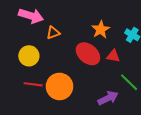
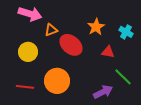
red ellipse: (88, 54) -> (71, 45), moved
red line: (33, 84) -> (25, 87), moved

